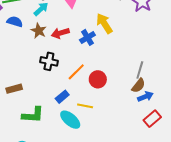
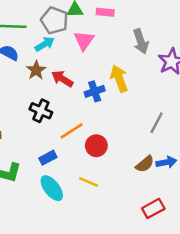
red arrow: (60, 33) -> (62, 79), turned 36
gray line: (140, 70) -> (157, 123), moved
blue arrow: (145, 96) -> (166, 162), moved
yellow line: (85, 106) -> (89, 182), moved

